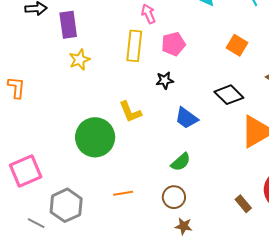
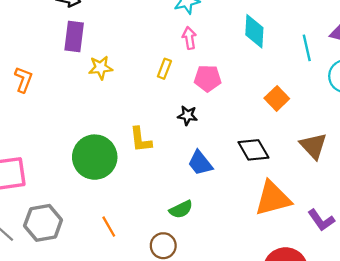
purple rectangle: (68, 25) -> (74, 36), moved
yellow rectangle: (134, 46) -> (164, 69), size x0.6
orange line: (123, 193) -> (109, 227), turned 54

